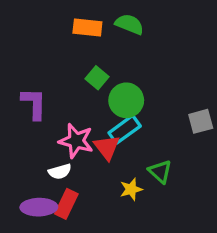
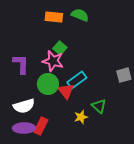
green circle: (126, 100) -> (48, 84), moved
pink star: (76, 141) -> (53, 61), moved
white semicircle: (60, 172) -> (24, 106), moved, size x1.5

